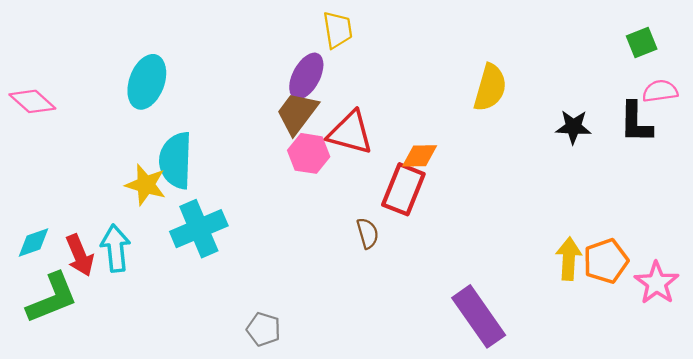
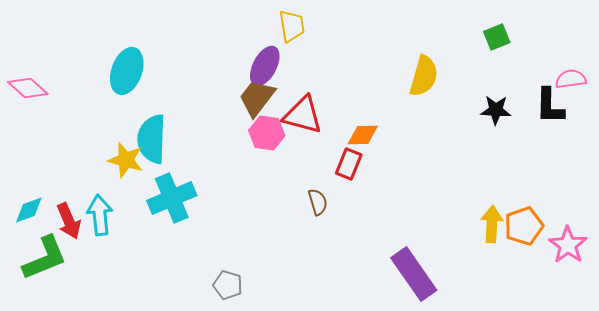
green square: (642, 43) -> (497, 37), moved
red rectangle: (403, 189) -> (349, 164), size x0.7

